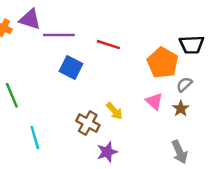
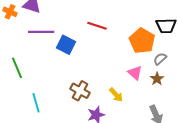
purple line: (59, 35) -> (41, 32), moved
yellow arrow: (114, 111) -> (116, 95), moved

